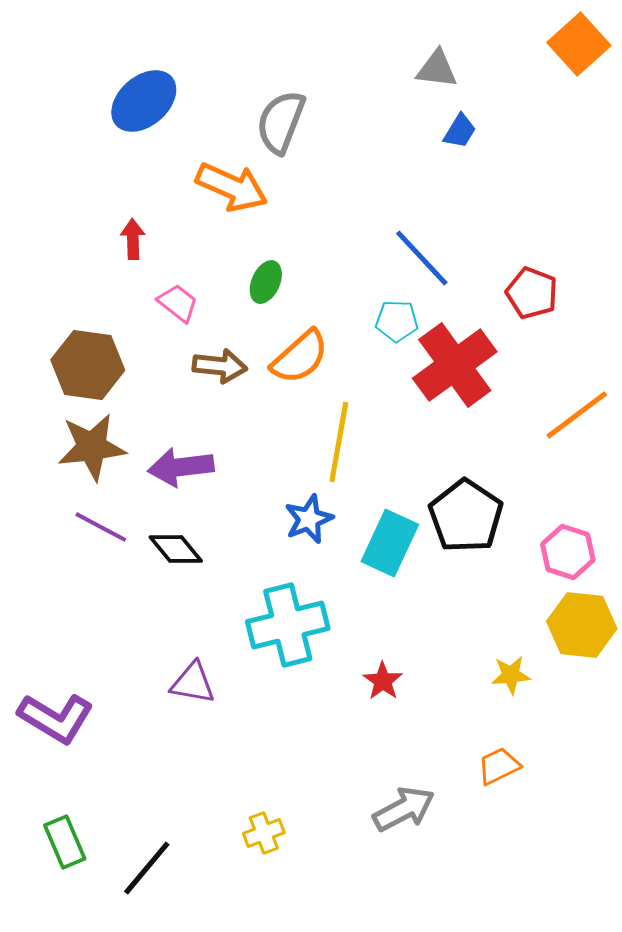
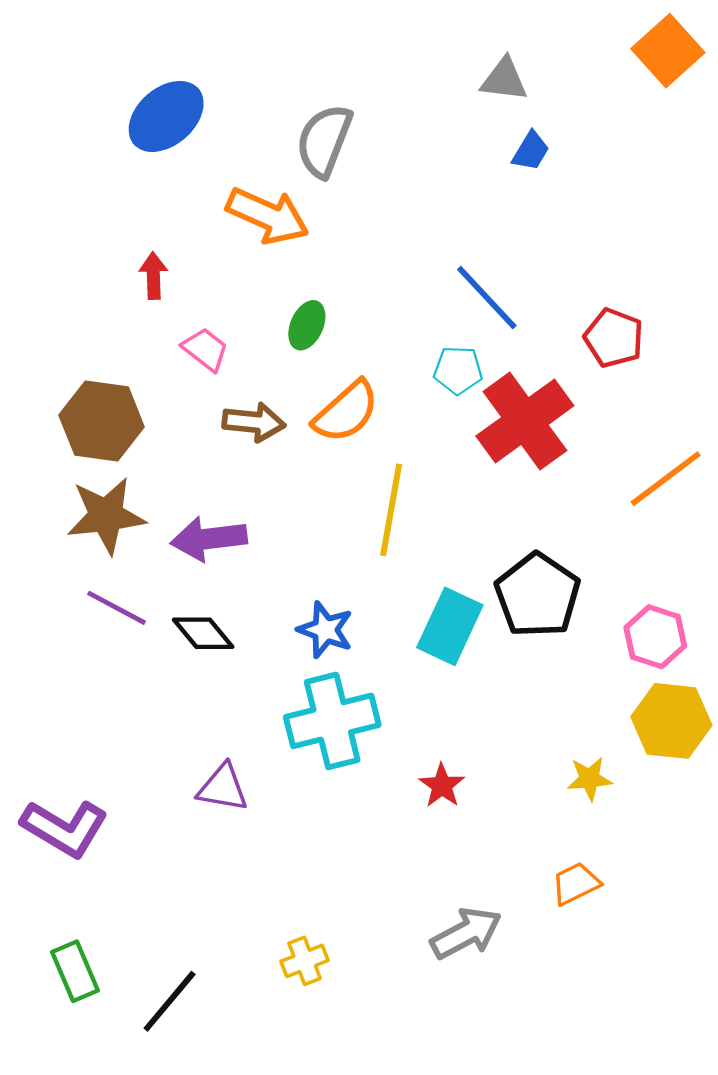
blue star: (309, 519) -> (325, 630), moved, turned -30

